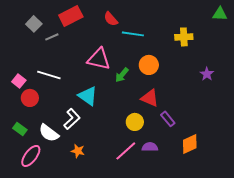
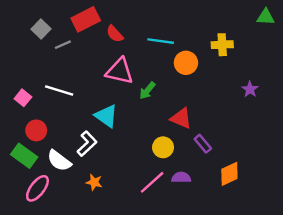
red semicircle: (111, 19) -> (115, 34), moved
orange circle: (149, 65) -> (186, 63), moved
red circle: (30, 98) -> (36, 130), moved
green rectangle: (20, 129) -> (24, 156), size x1.5

